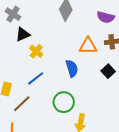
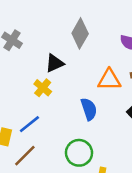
black triangle: (23, 34) -> (54, 63), moved
blue line: (36, 78) -> (29, 124), moved

